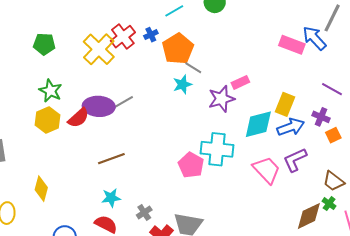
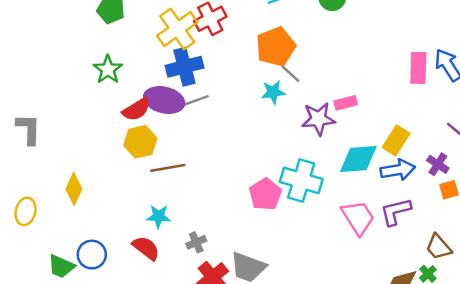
blue cross: (151, 35) -> (184, 67), moved, size x2.0
pink rectangle: (292, 45) -> (418, 68), turned 60
yellow hexagon: (48, 120) -> (140, 142), moved

